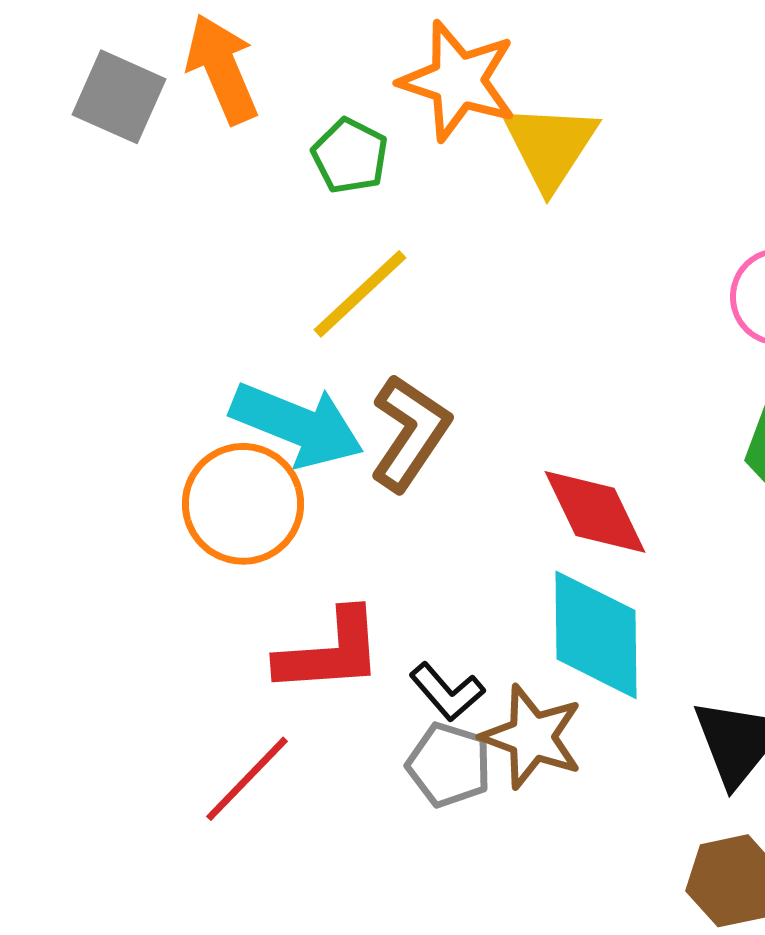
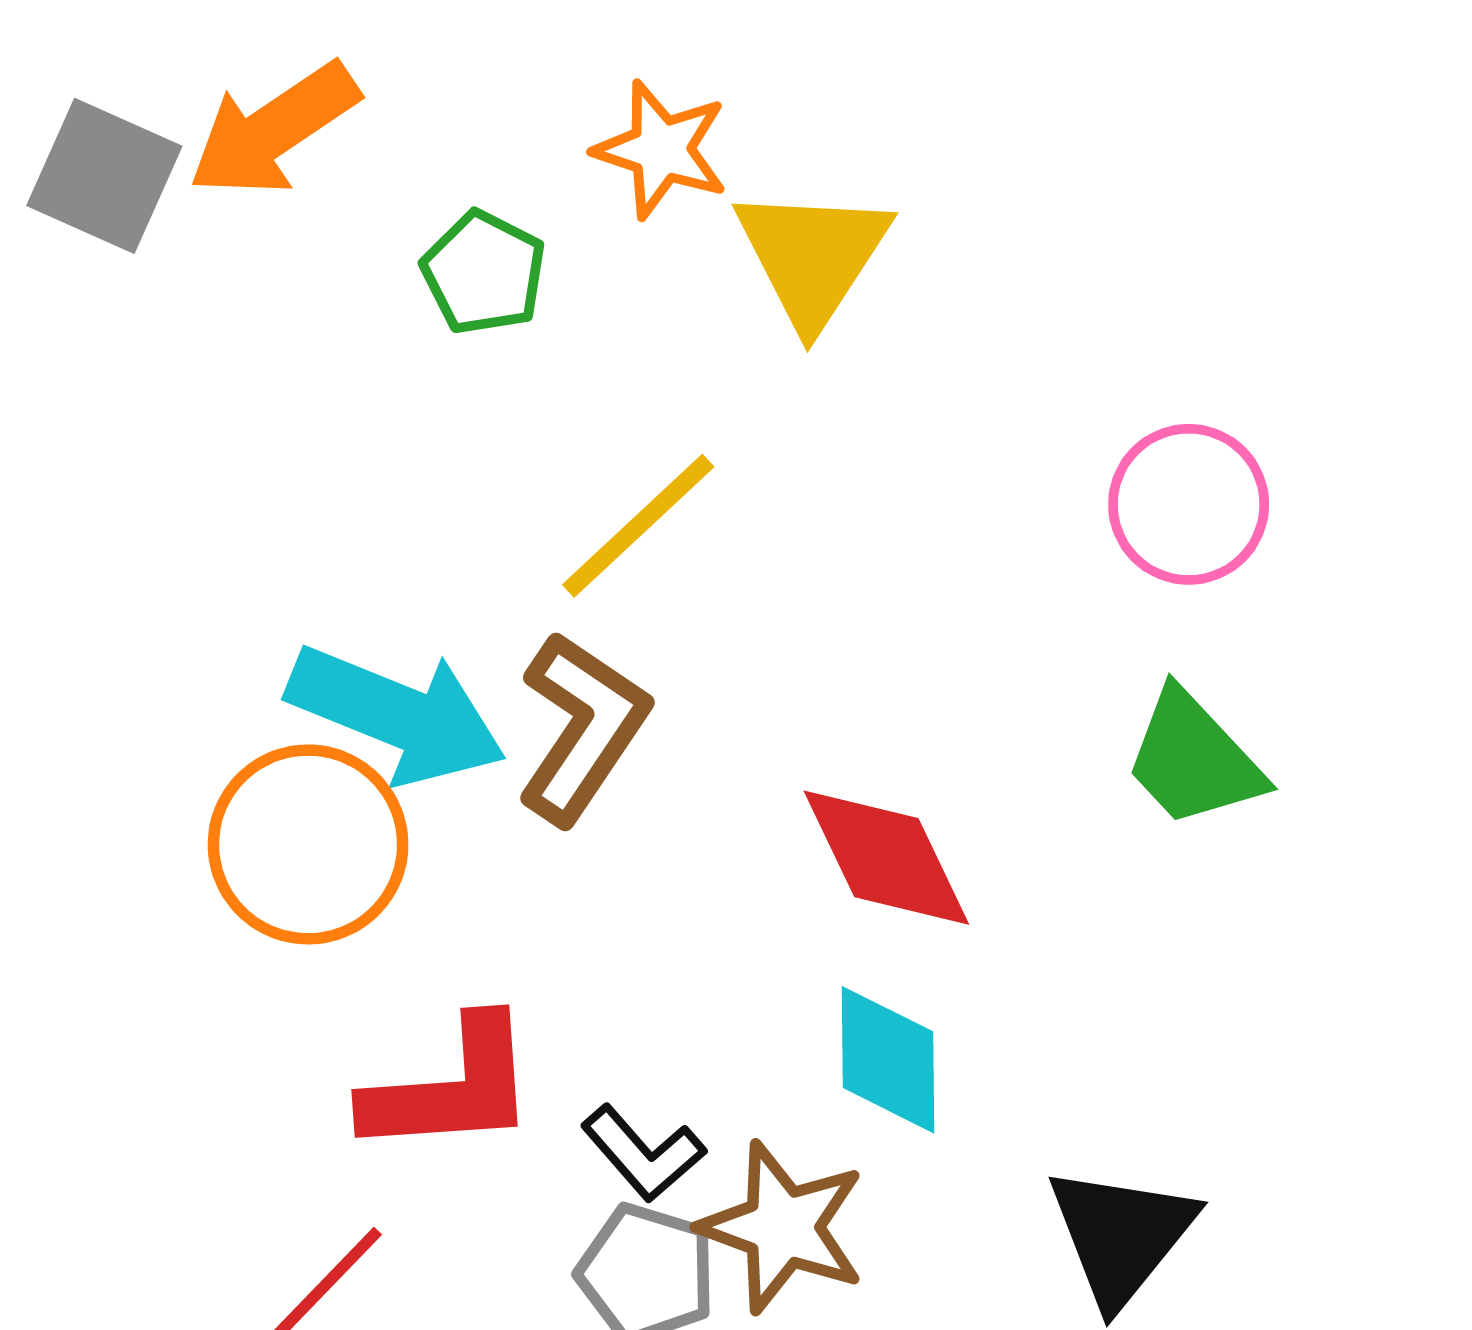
orange arrow: (222, 69) -> (274, 130), turned -101
orange star: (458, 81) -> (661, 150), size x0.7
yellow line: (360, 294) -> (638, 526), moved
cyan diamond: (596, 635) -> (888, 1060), size x0.7

